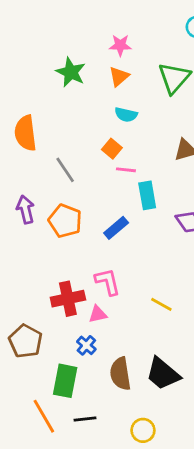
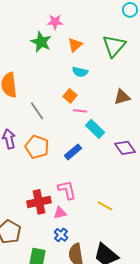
pink star: (120, 45) -> (55, 22), moved
cyan rectangle: (147, 195) -> (95, 129), turned -36
blue cross: (86, 345) -> (61, 235), moved

